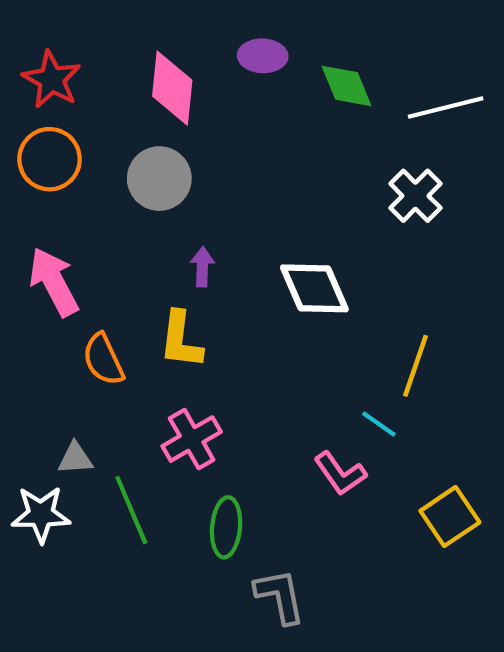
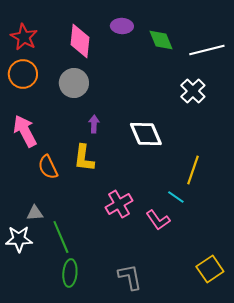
pink cross: (192, 439) -> (119, 204), moved
yellow square: (450, 517) -> (210, 269), moved
green ellipse: (226, 527) -> (70, 273), moved

